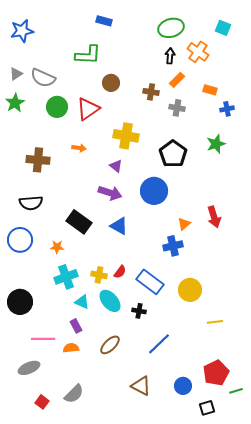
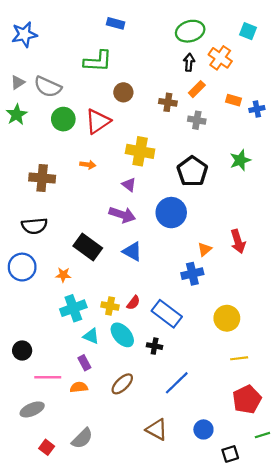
blue cross: (227, 109) -> (257, 109), moved
yellow circle: (190, 290) -> (227, 318), moved
black circle: (20, 302) -> (22, 350), moved, size x0.7
red pentagon: (216, 373) -> (247, 399), moved

